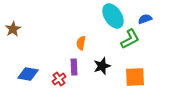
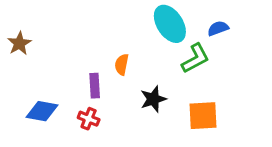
purple rectangle: (74, 67) -> (95, 86), moved
red cross: (59, 79) -> (89, 119), turned -32

